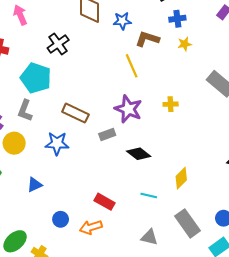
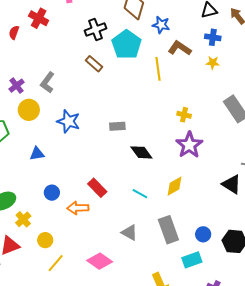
cyan pentagon: (36, 78) -> (126, 45), moved
purple star: (128, 109) -> (189, 145), moved
brown rectangle: (75, 113) -> (94, 64), moved, size x0.7

